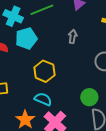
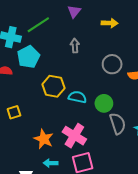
cyan semicircle: (43, 99) -> (77, 97), moved

